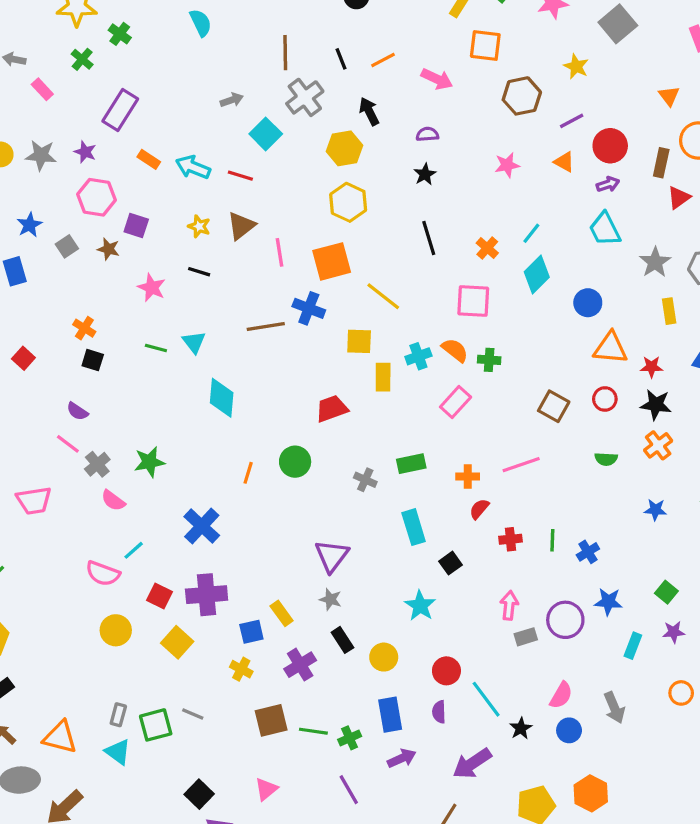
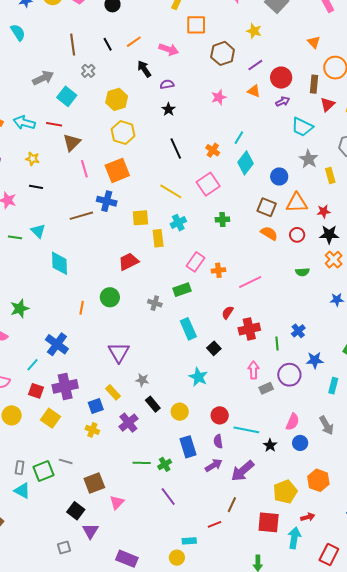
gray cross: (305, 97) -> (88, 71), size x0.6
gray arrow: (232, 100) -> (43, 78), size x1.5
black arrow: (369, 111) -> (144, 69), moved
brown triangle: (241, 226) -> (72, 143), moved
cyan trapezoid: (605, 229) -> (302, 127), moved, turned -30
gray star: (655, 262) -> (309, 159), moved
yellow line: (383, 296) -> (171, 191), moved
pink square: (473, 301) -> (208, 184), turned -30
orange semicircle: (455, 350) -> (269, 233), moved
pink rectangle: (456, 402) -> (196, 262), moved
brown square: (554, 406) -> (267, 207), moved
orange cross: (468, 477) -> (218, 270), moved
red cross: (510, 539) -> (249, 329), size x1.5
green line: (552, 540) -> (277, 343), moved
cyan line: (134, 550) -> (33, 365), moved
purple triangle: (332, 556) -> (119, 352), moved
cyan line: (486, 699) -> (246, 430), turned -35
brown square: (271, 720) -> (94, 483), moved
purple arrow: (402, 758) -> (214, 465), moved

